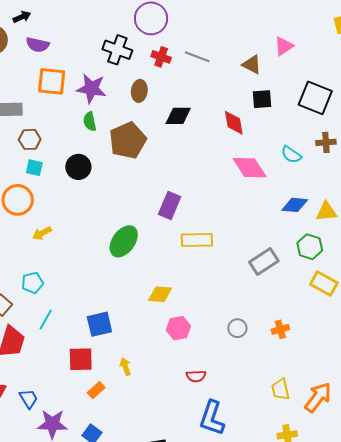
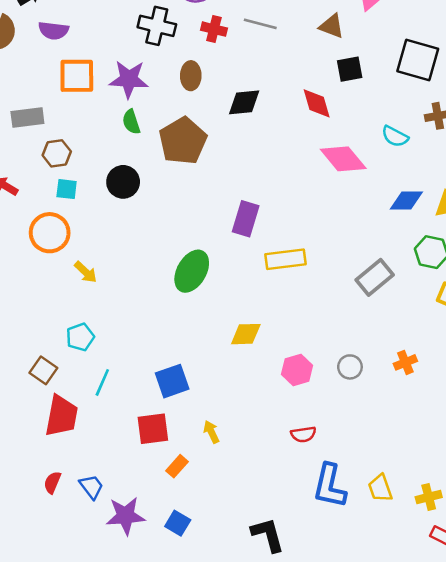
yellow arrow: (42, 233) -> (86, 272), turned -102
pink hexagon: (178, 328) -> (297, 370), moved
yellow trapezoid: (280, 389) -> (380, 488), moved

